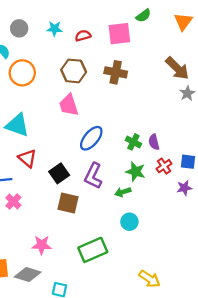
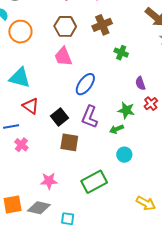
brown cross: (116, 72) -> (102, 25), turned -30
green cross: (133, 142) -> (121, 53), moved

